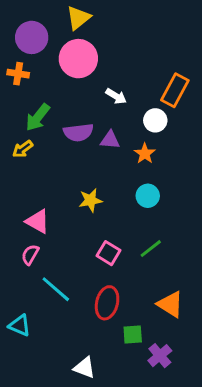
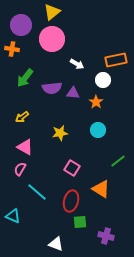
orange rectangle: (175, 90) -> (116, 60), turned 50
yellow arrow: (23, 149) -> (22, 117), moved
green line: (151, 249) -> (118, 161), moved
orange triangle: (170, 304) -> (101, 189), moved
green square: (133, 334) -> (80, 222), moved
purple cross: (160, 356) -> (106, 236), turned -35

